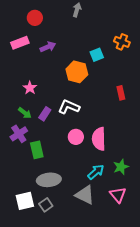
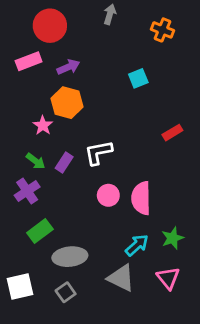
red circle: (35, 18) -> (50, 26), size x1.5
orange cross: (122, 42) -> (163, 30), moved
orange hexagon: (77, 72) -> (67, 103), moved
red rectangle: (121, 93) -> (172, 133), turned 72
white L-shape: (69, 107) -> (98, 153), turned -35
green rectangle: (37, 150) -> (40, 231), moved, turned 66
white square: (25, 201) -> (20, 287), moved

